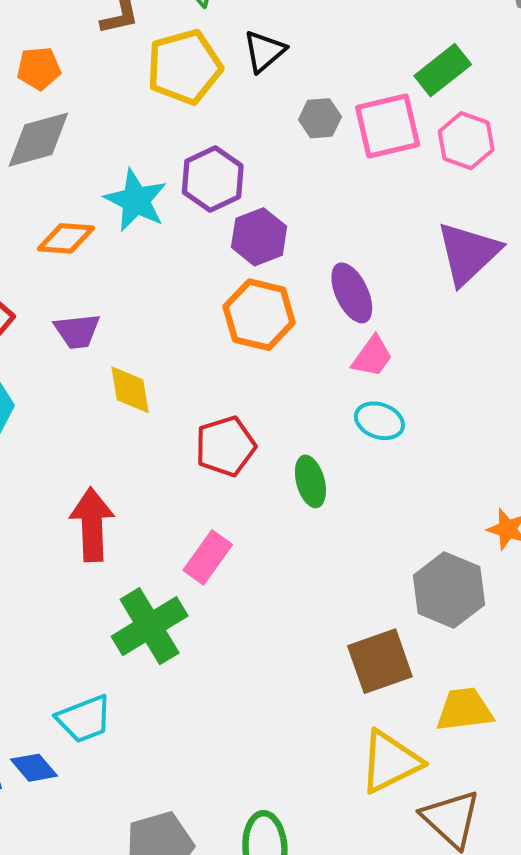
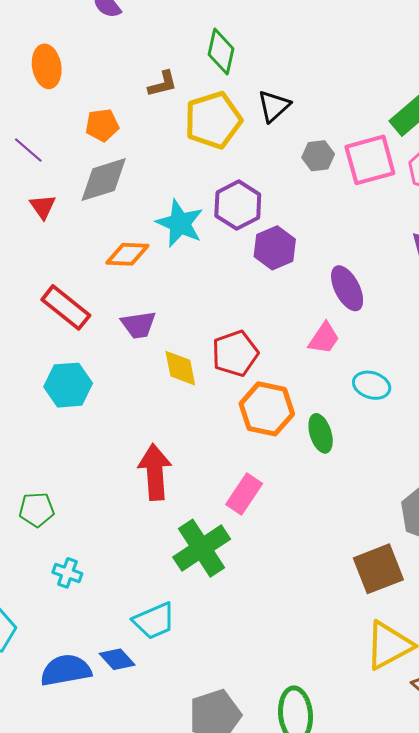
orange hexagon: (259, 315) -> (267, 409), moved
pink trapezoid: (372, 356) -> (324, 338), moved
red pentagon: (225, 446) -> (235, 353), moved

